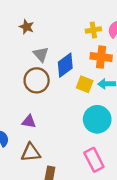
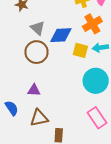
orange cross: (101, 57) -> (92, 24), turned -30
blue diamond: (65, 65) -> (61, 35), turned 40

